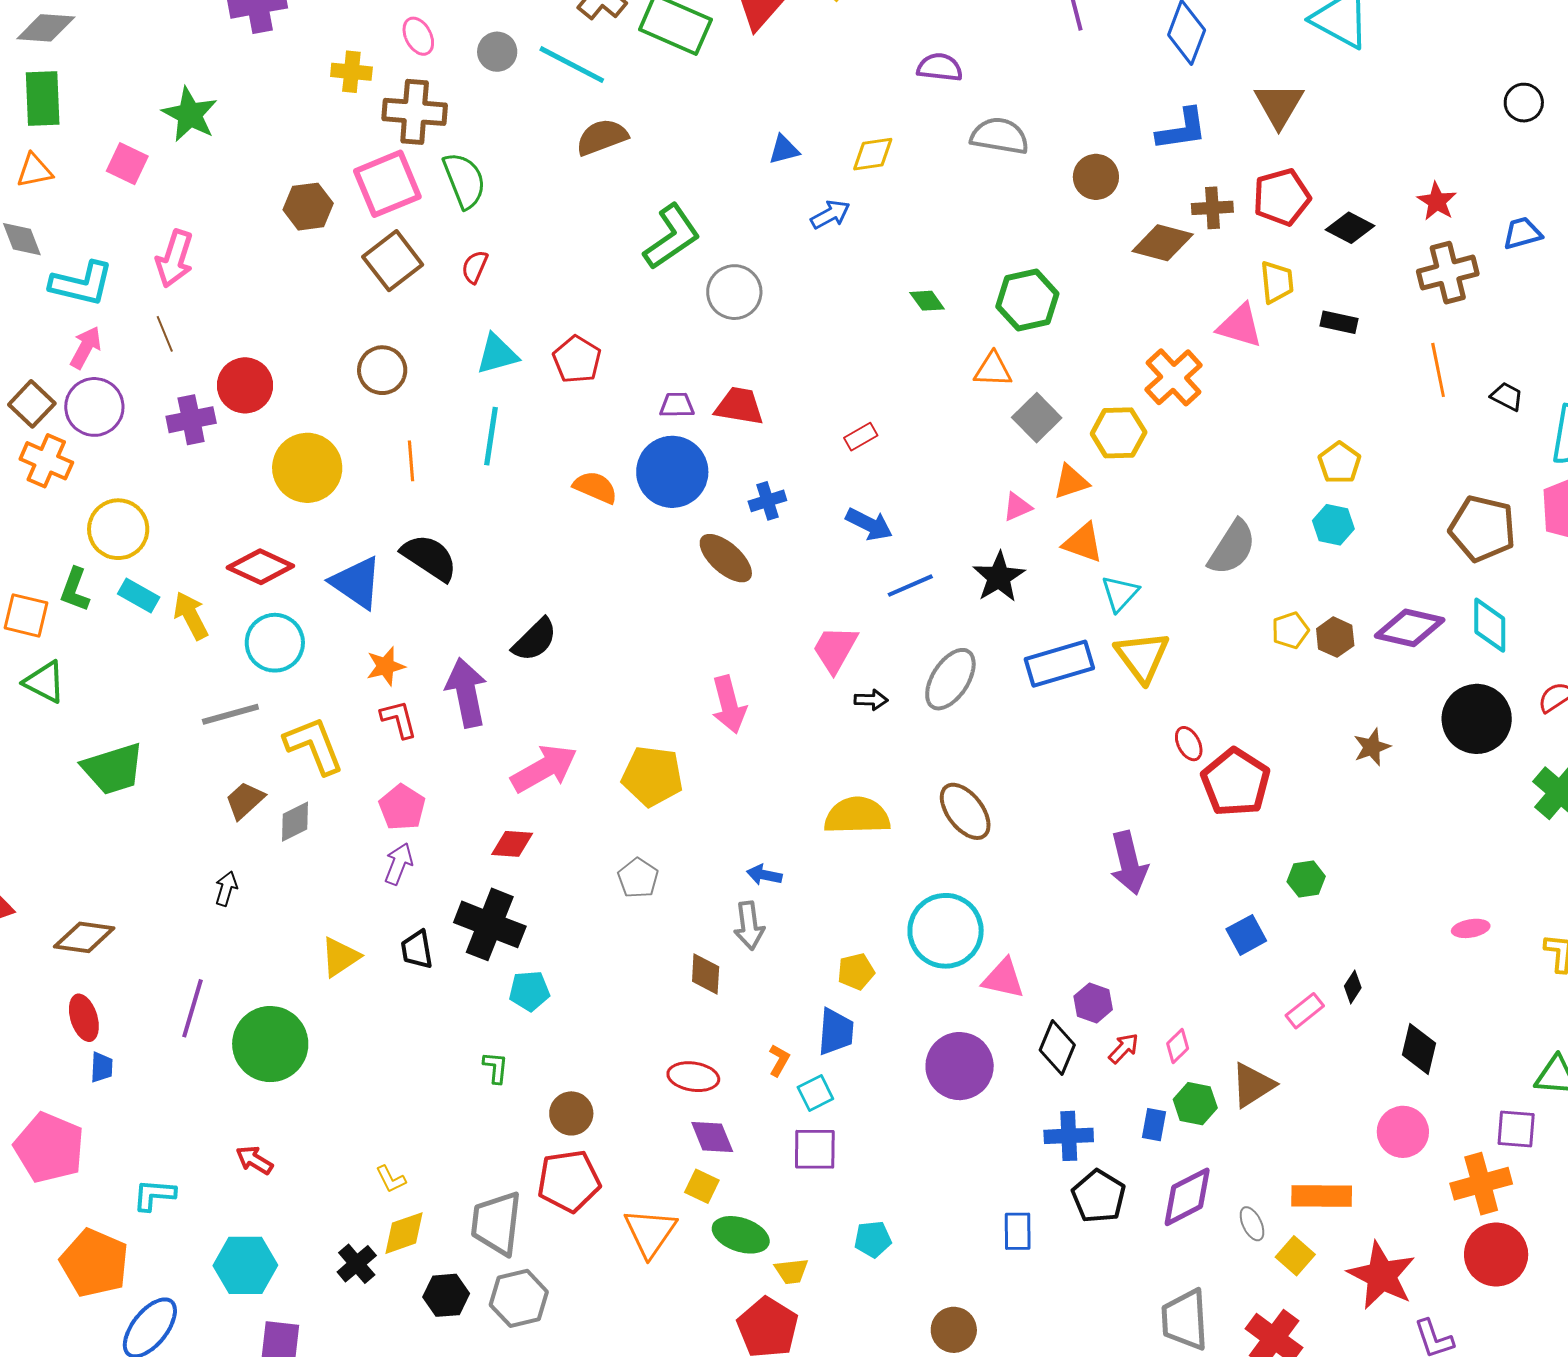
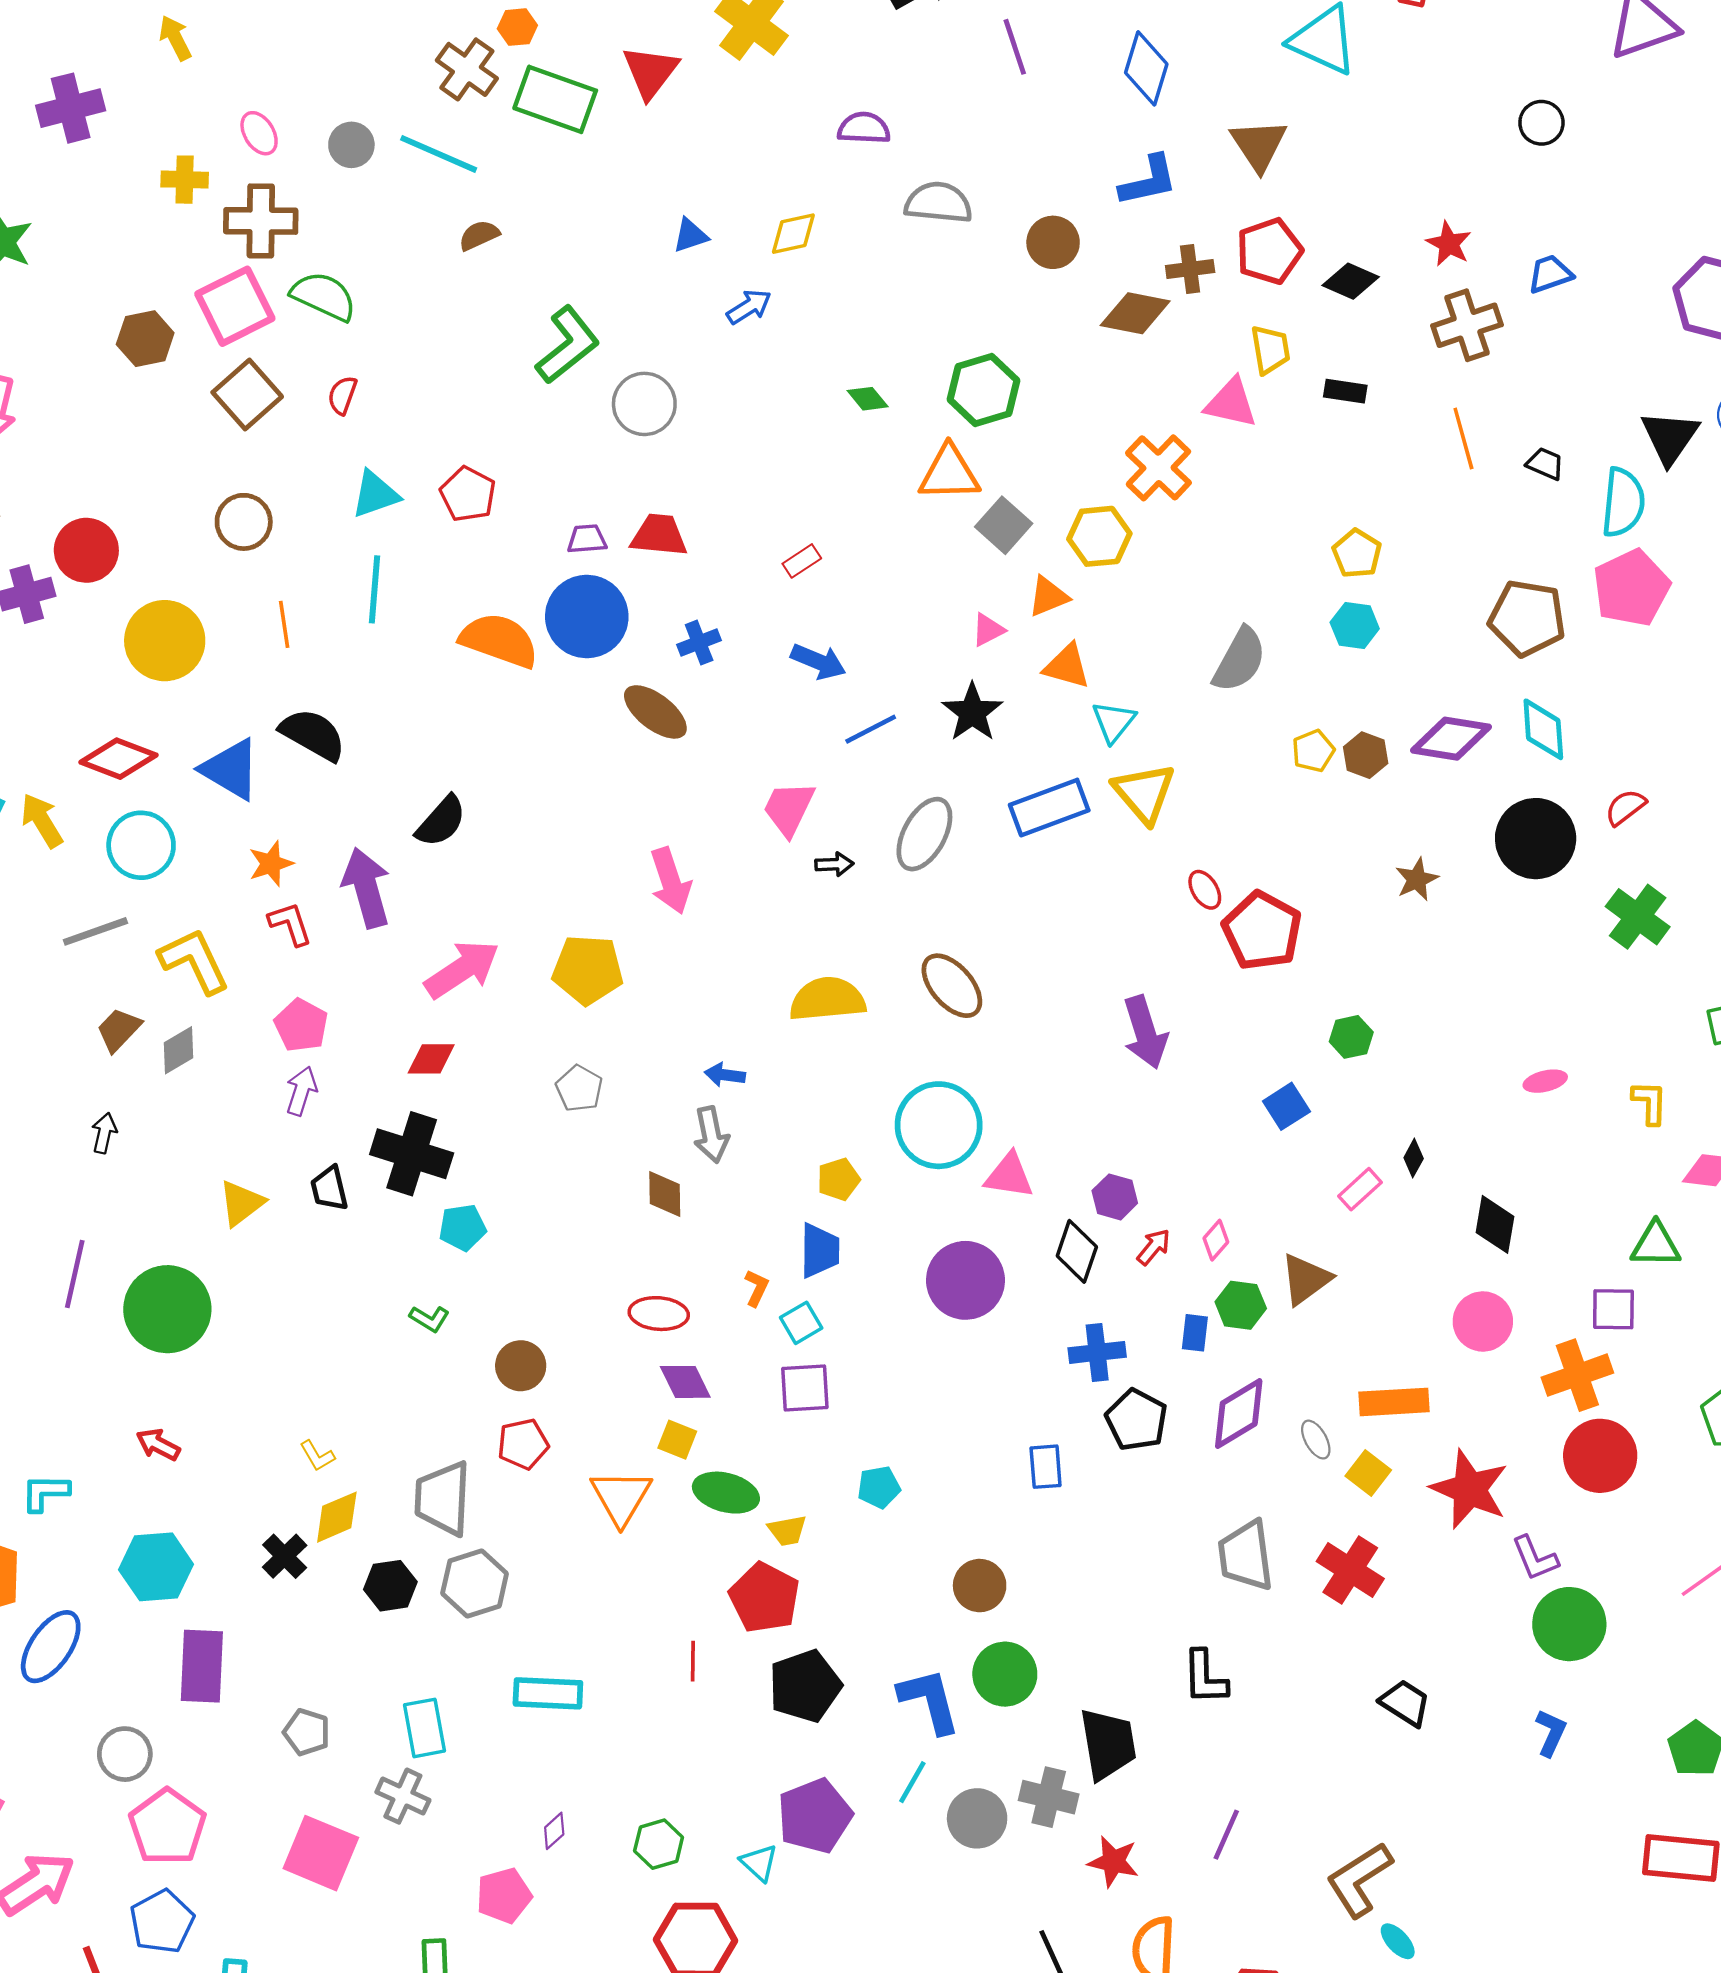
brown semicircle: (602, 137) -> (479, 235), size x0.7
green semicircle: (464, 180) -> (324, 296), turned -40
orange triangle: (993, 370) -> (949, 473), size x1.4
orange semicircle: (595, 487) -> (499, 640), size x1.5
green L-shape: (496, 1068) -> (430, 1319), turned 120
red pentagon: (569, 1181) -> (523, 1444), size x0.7

